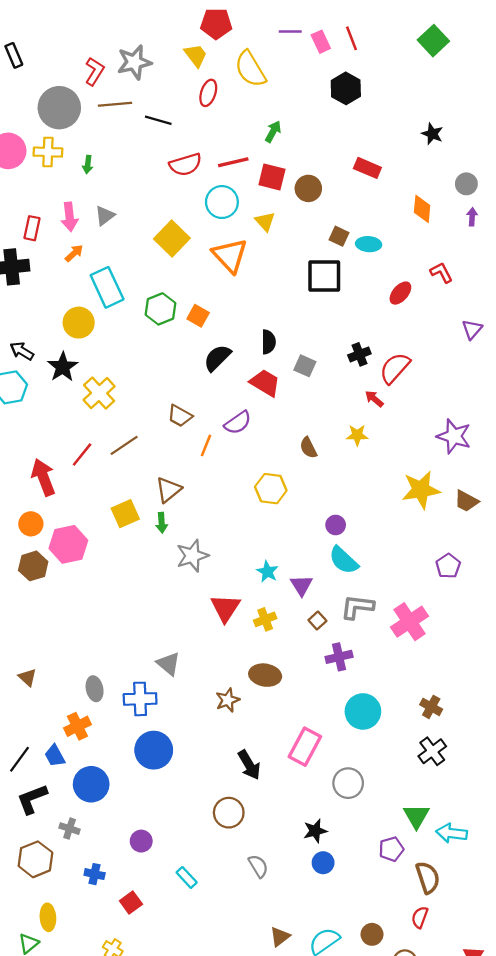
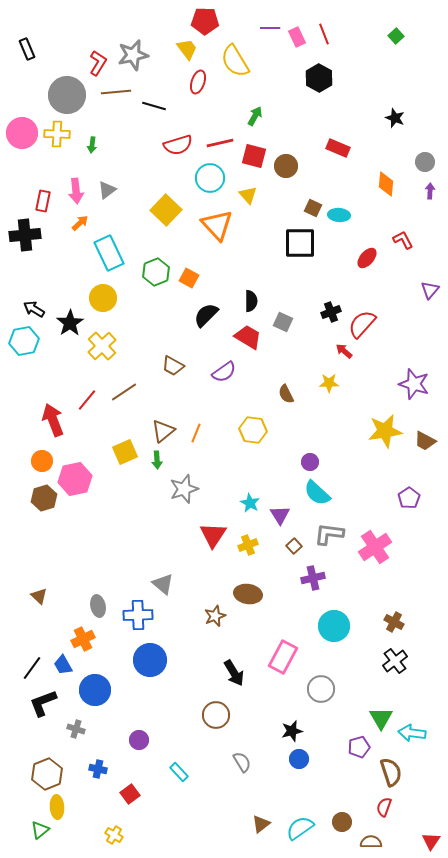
green square: (433, 41) -> (396, 36), size x0.6
yellow circle: (79, 323) -> (103, 298), moved
orange line: (206, 445) -> (196, 433), moved
brown hexagon: (35, 859) -> (47, 774), moved

